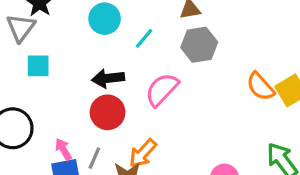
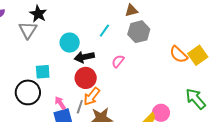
cyan circle: (105, 19) -> (70, 43), moved
cyan square: (38, 66) -> (43, 72), moved
pink semicircle: (162, 90) -> (118, 61), size x0.6
orange arrow: (143, 153) -> (92, 96), moved

